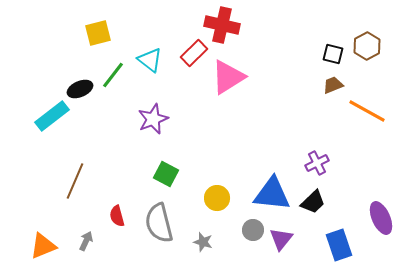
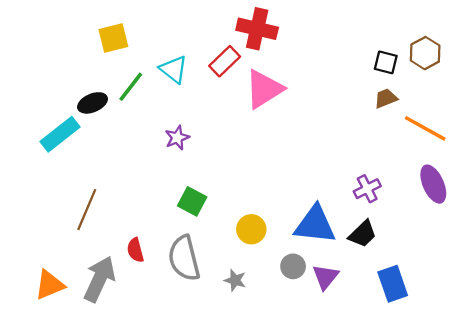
purple star: (153, 119) -> (177, 138), size x0.7
purple ellipse: (381, 218) -> (433, 184), moved
gray arrow: (86, 241) -> (99, 279), size x2.0

